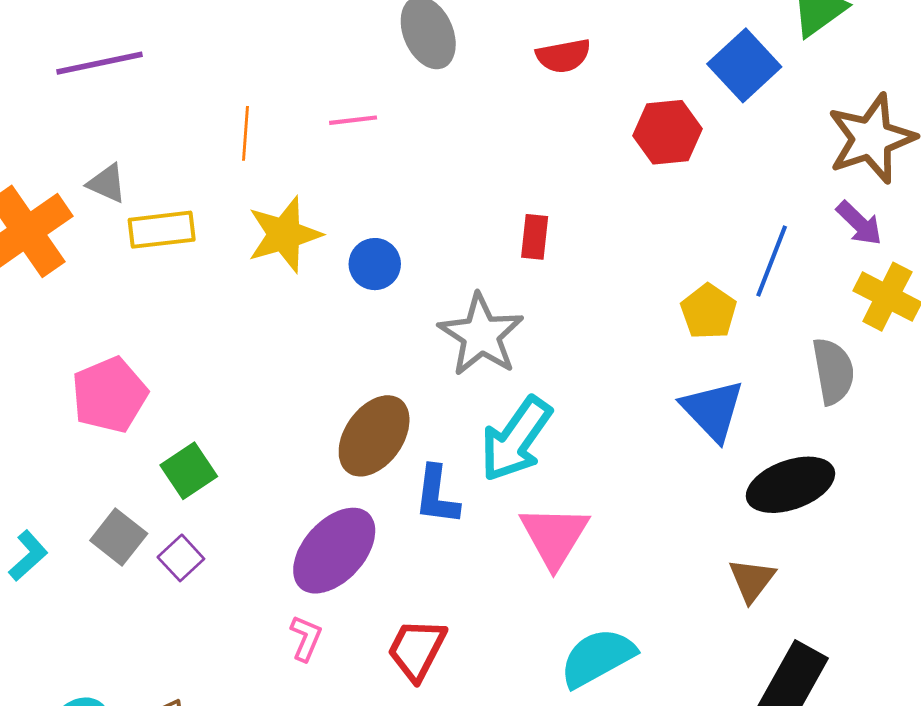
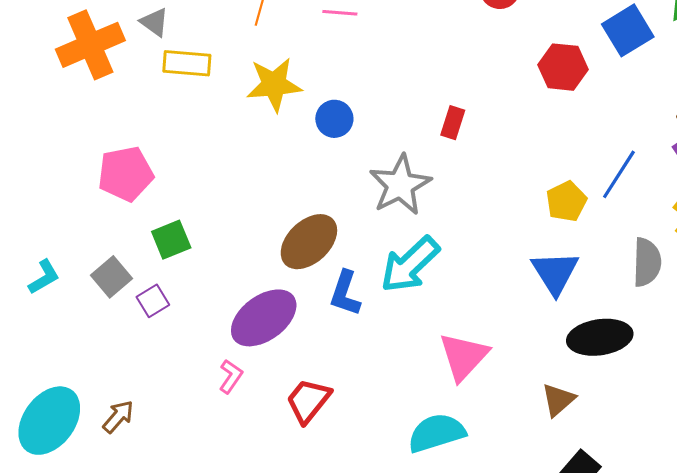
pink triangle: (554, 536) -> (464, 356), moved

